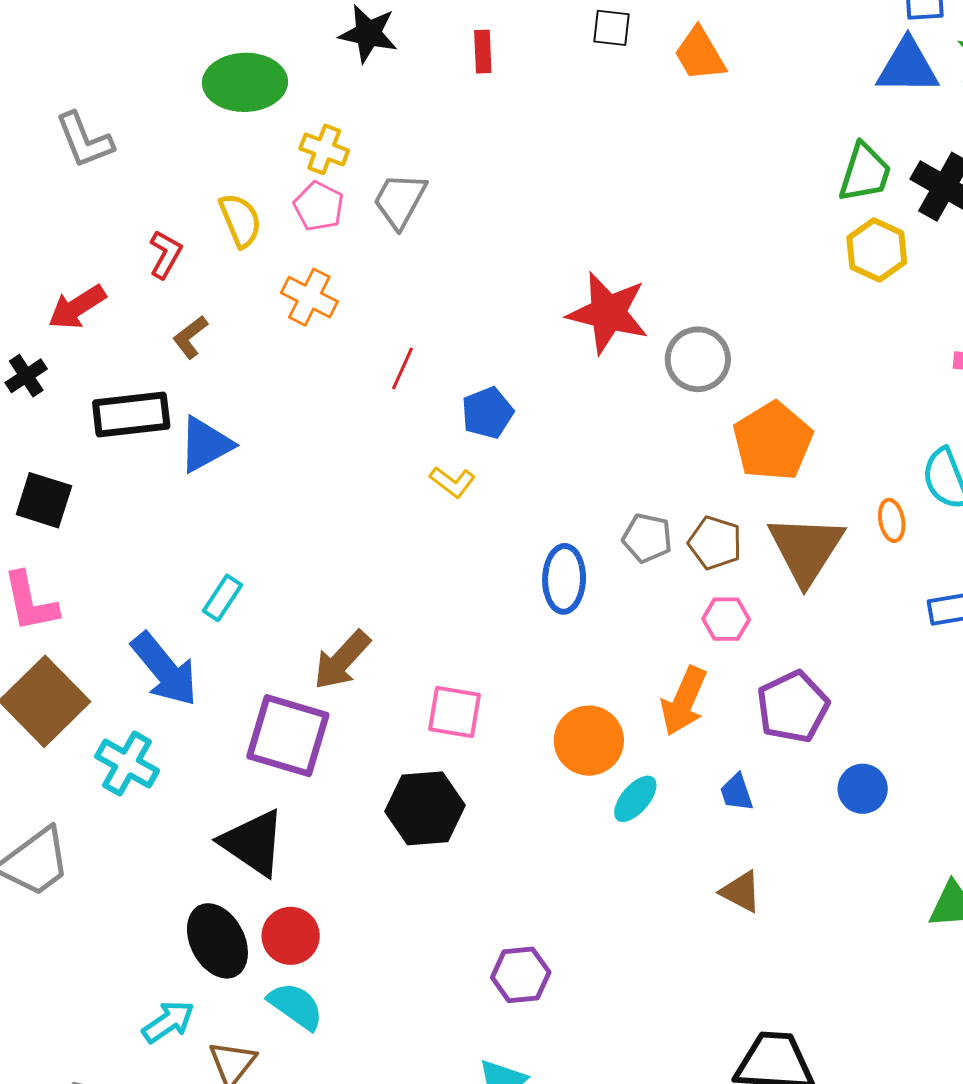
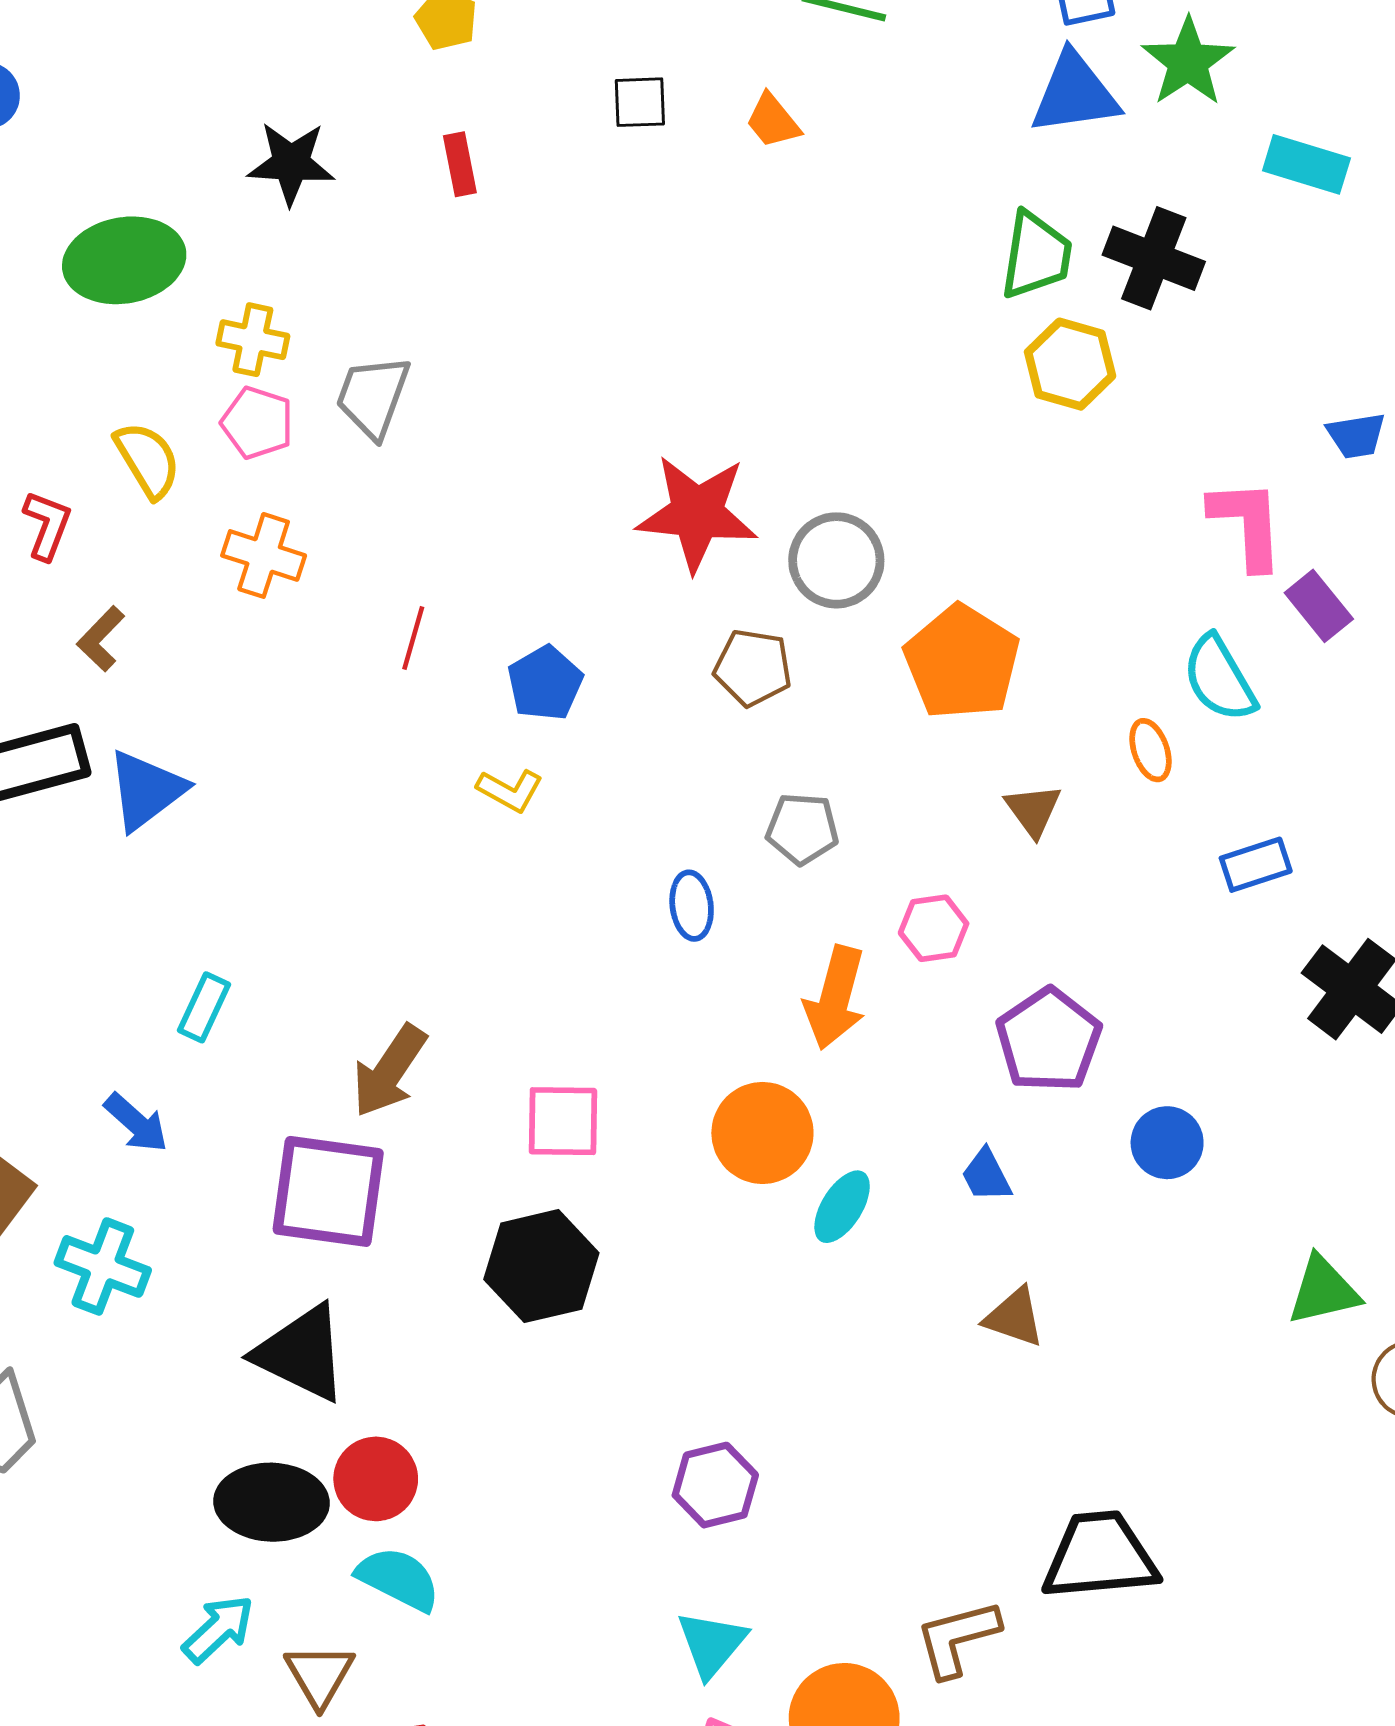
orange trapezoid: (700, 54) -> (773, 121), size x0.7
brown pentagon: (715, 543) -> (753, 668), moved
brown triangle: (806, 549) -> (1033, 810), size x0.5
blue ellipse: (564, 579) -> (692, 906), size x0.7
blue arrow: (165, 669) -> (136, 1123), size x0.6
orange arrow: (684, 701) -> (835, 998), moved
black ellipse: (217, 941) -> (271, 1502), turned -52

